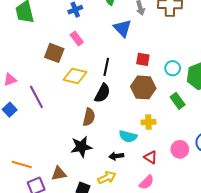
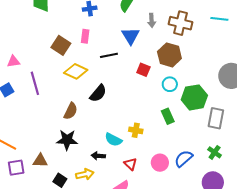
pink rectangle: (77, 38) -> (85, 36), turned 32
black line: (106, 67) -> (109, 55), moved, turned 54
brown hexagon: (143, 87) -> (169, 55), moved
brown semicircle: (89, 117) -> (71, 111), moved

